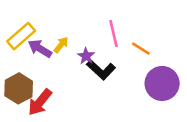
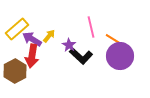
purple circle: (162, 83) -> (120, 56), moved
red arrow: (40, 102) -> (32, 56), moved, turned -30

